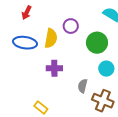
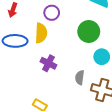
purple circle: (71, 26) -> (52, 13), moved
purple cross: (54, 68) -> (48, 63), turned 35

